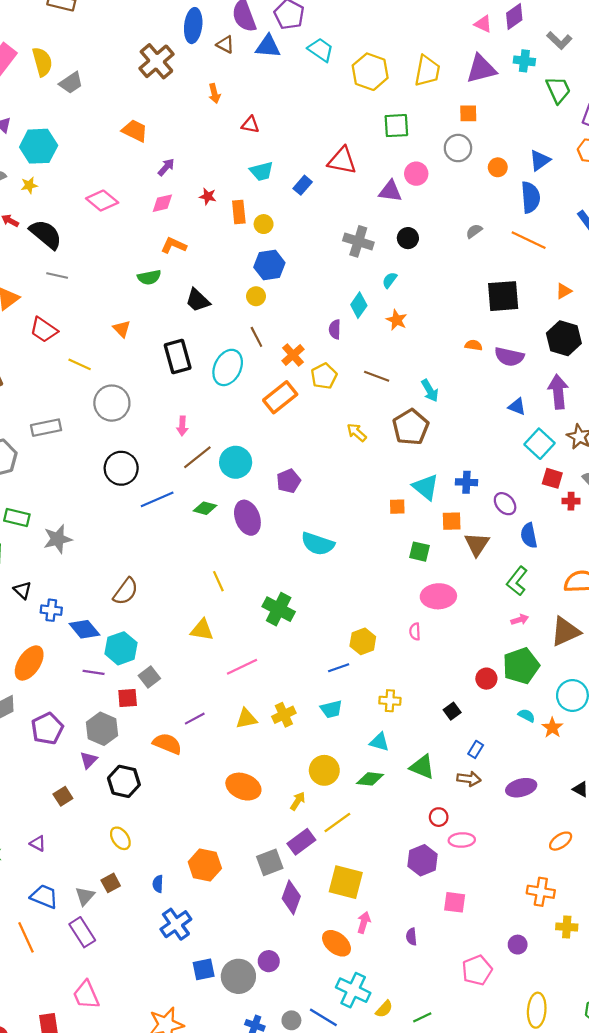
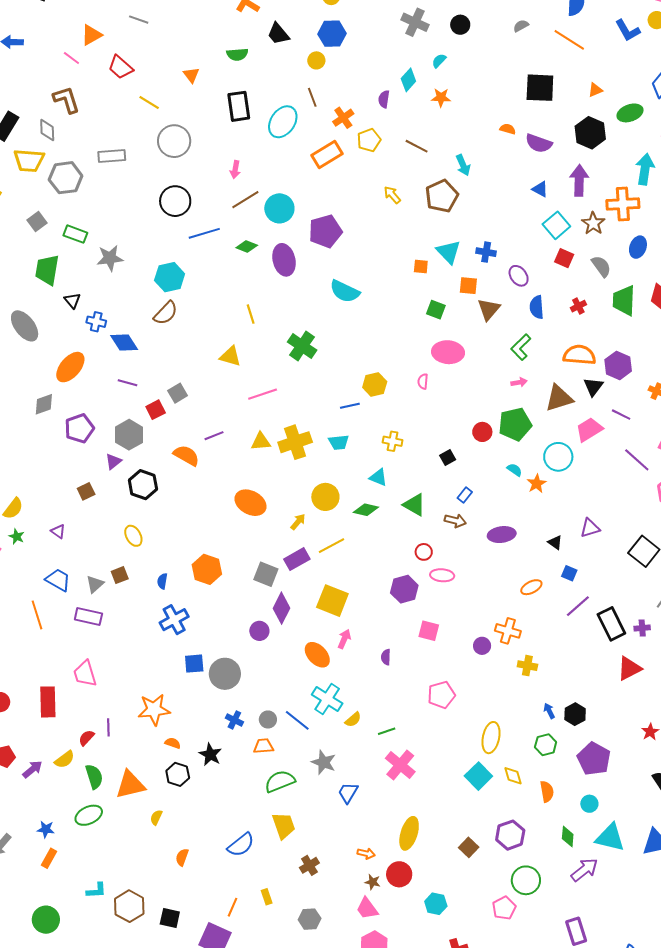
green semicircle: (149, 277) -> (237, 54), moved
black trapezoid: (198, 300) -> (278, 34), moved
orange star: (397, 320) -> (441, 98), turned -30
purple pentagon: (289, 481) -> (325, 231), size x1.5
red cross: (571, 501) -> (578, 306), moved, turned -35
cyan hexagon: (121, 648) -> (170, 277), moved
red square: (128, 698) -> (156, 410), turned -30
yellow cross: (284, 715) -> (295, 442), size x1.5
gray square: (270, 862) -> (266, 574), turned 35
purple rectangle: (82, 932) -> (88, 616), turned -52
purple circle: (518, 945) -> (482, 646), moved
purple circle: (269, 961) -> (259, 631), moved

